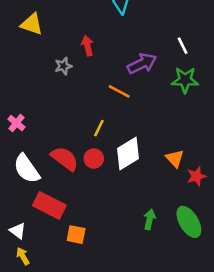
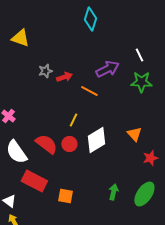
red arrow: (87, 46) -> (64, 77), moved, turned 84
orange triangle: (175, 159) -> (134, 134), moved
green ellipse: (189, 222) -> (144, 194), turned 65
orange square: (76, 235) -> (65, 196), moved

